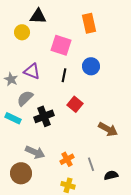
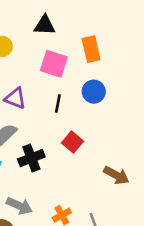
black triangle: (38, 16) -> (45, 25), moved
orange rectangle: (89, 23) -> (91, 49), moved

